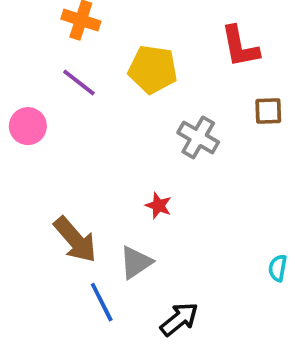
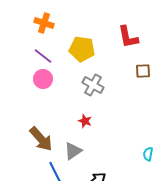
pink circle: (28, 126) -> (43, 79), moved
gray cross: (198, 137) -> (93, 85), moved

